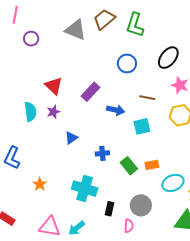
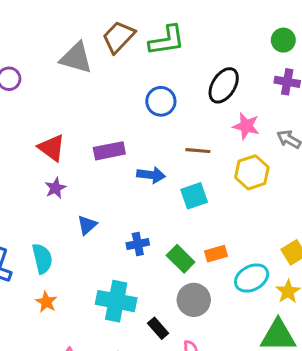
green L-shape: (135, 25) -> (167, 40), turned -110
purple rectangle: (90, 92) -> (109, 151), turned 42
cyan semicircle: (30, 112) -> (42, 259), moved
gray circle: (141, 205) -> (194, 300), moved
black rectangle: (110, 209) -> (158, 328), turned -48

